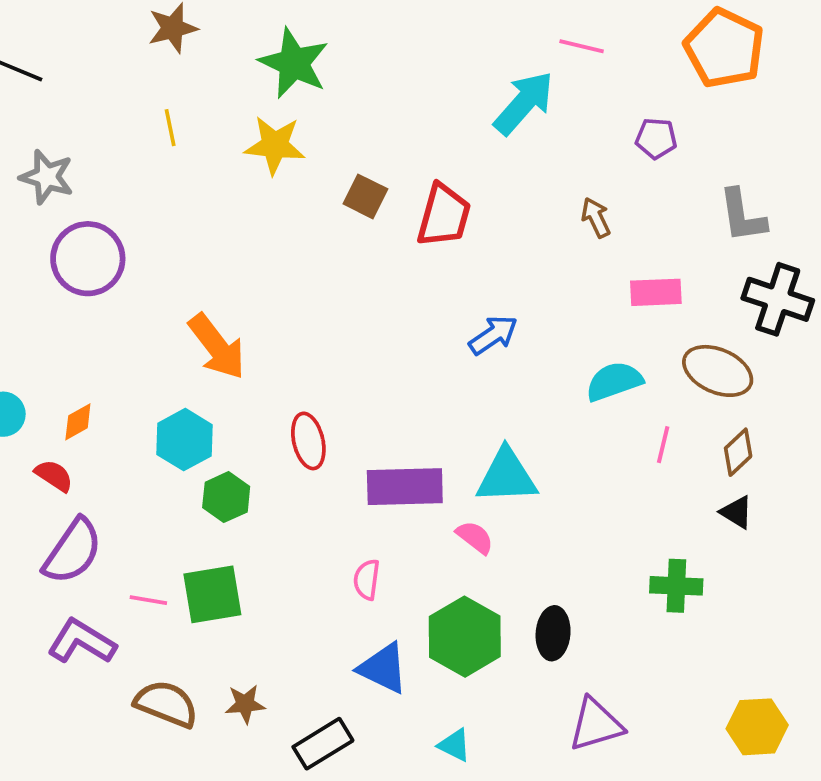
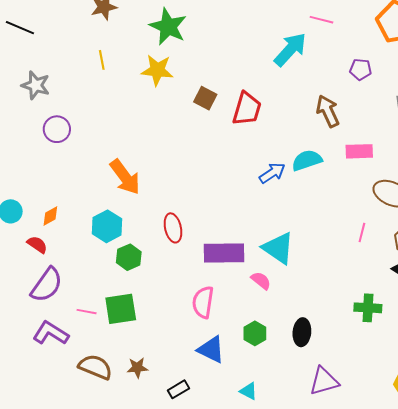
brown arrow: (596, 218) -> (328, 111), size x1.5
purple circle: (88, 259) -> (57, 129), size x0.7
cyan semicircle: (614, 381) -> (307, 160), moved
cyan triangle: (506, 476) -> (278, 248), turned 36
pink semicircle: (367, 580) -> (203, 302), size x1.5
green hexagon: (465, 637) -> (255, 333), size x0.6
black rectangle: (323, 744) -> (179, 389), size x0.7

